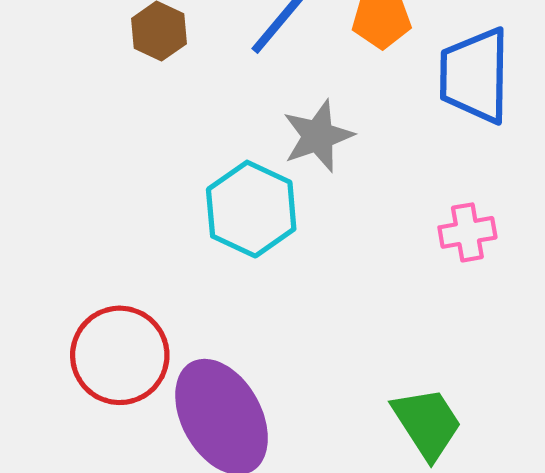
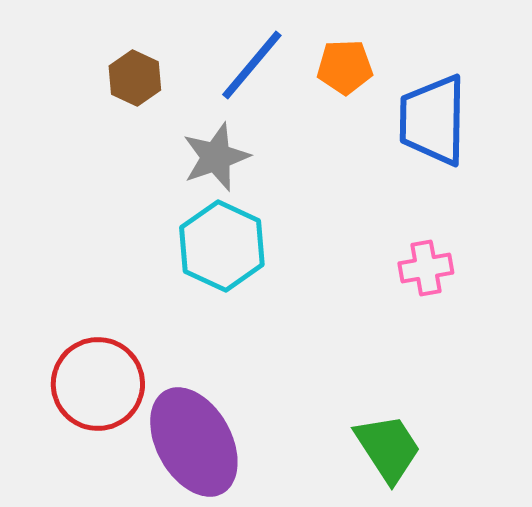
gray star: (318, 136) -> (216, 157), moved

